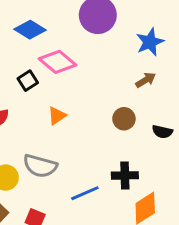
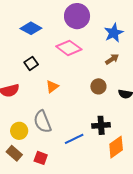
pink diamond: (58, 62) -> (69, 48), moved
gray semicircle: (40, 166) -> (42, 122), turned 55

